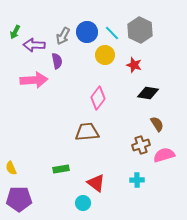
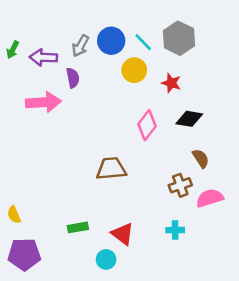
green arrow: (15, 32) -> (13, 50), moved
pink diamond: (98, 98) -> (147, 125), moved
green rectangle: (61, 169) -> (78, 227), moved

